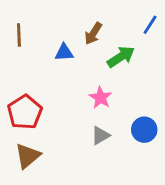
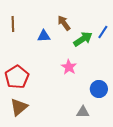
blue line: (150, 25) -> (103, 32), moved
brown arrow: (93, 33) -> (64, 23), turned 112
gray triangle: (101, 135) -> (83, 112), moved, turned 32

